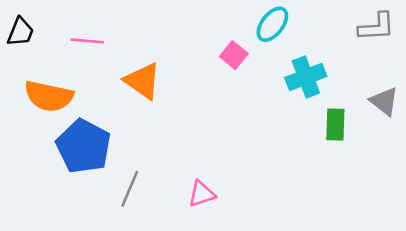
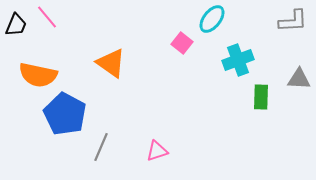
pink line: (87, 41) -> (47, 17), moved, turned 45
gray triangle: (384, 101) -> (299, 79), turned -35

